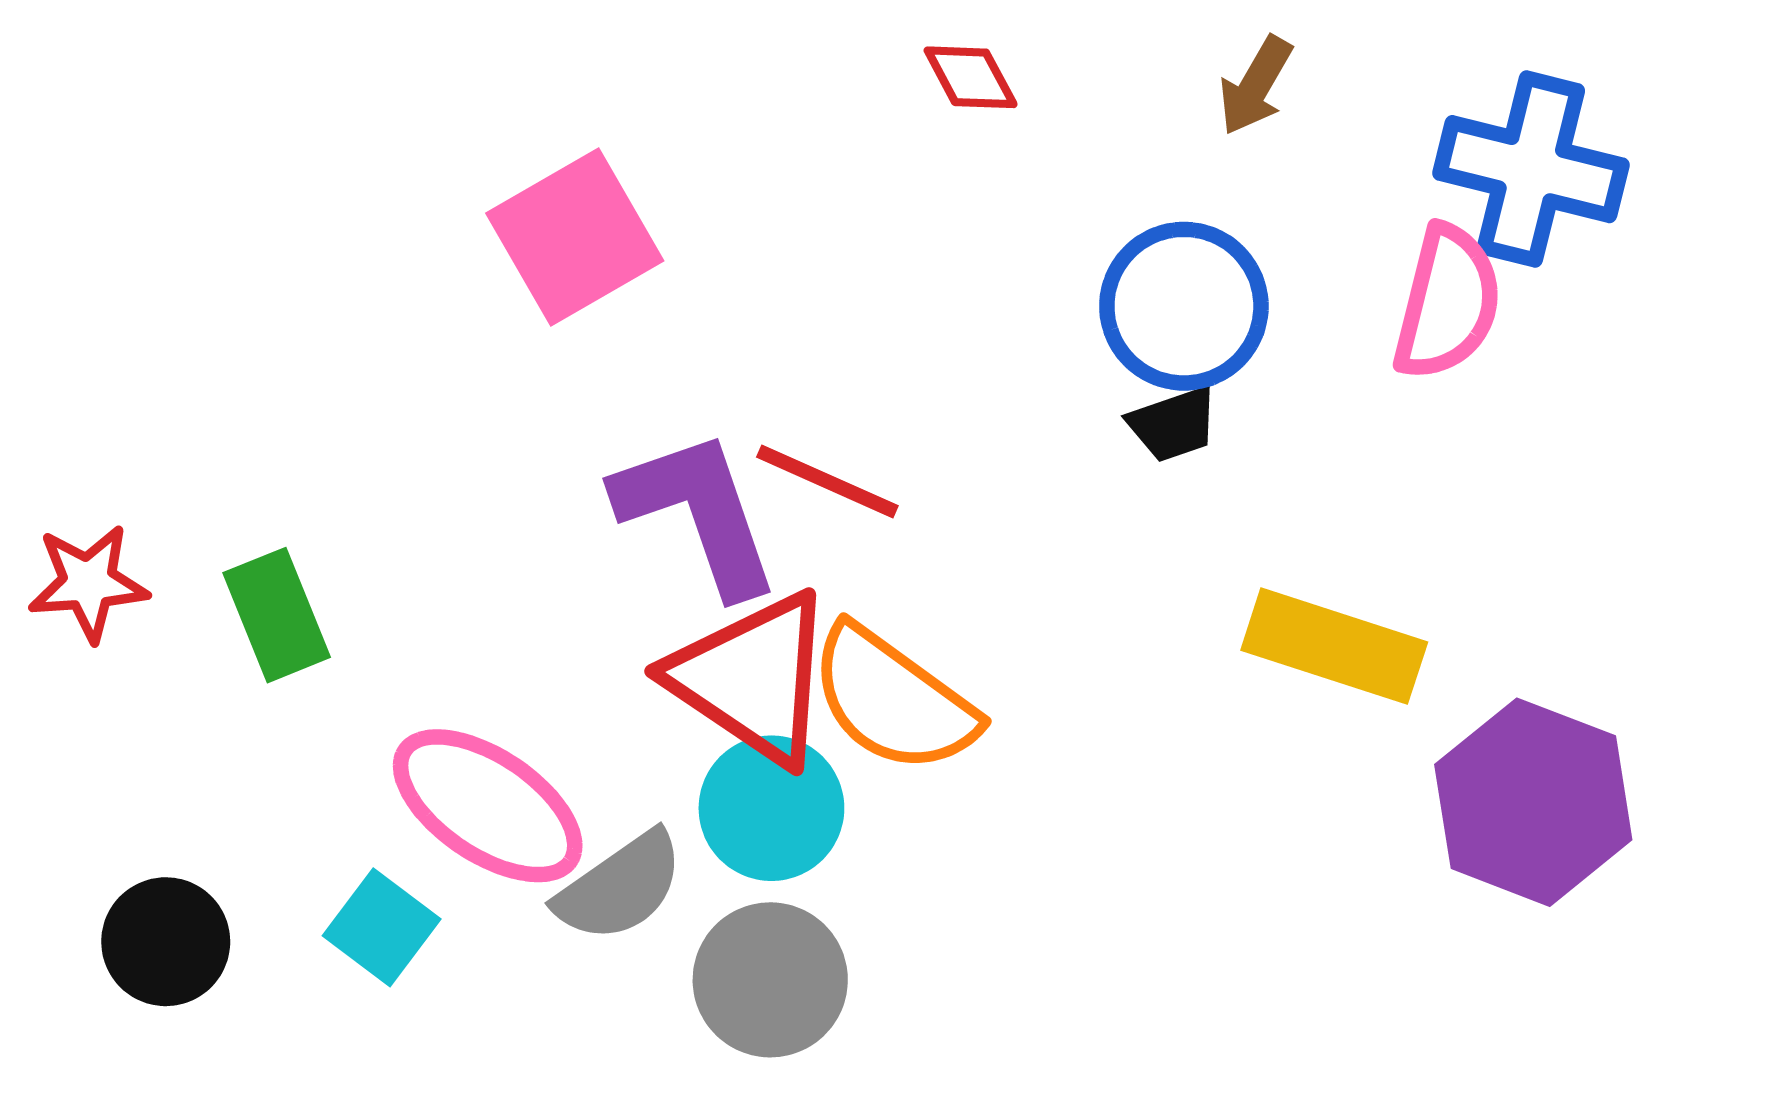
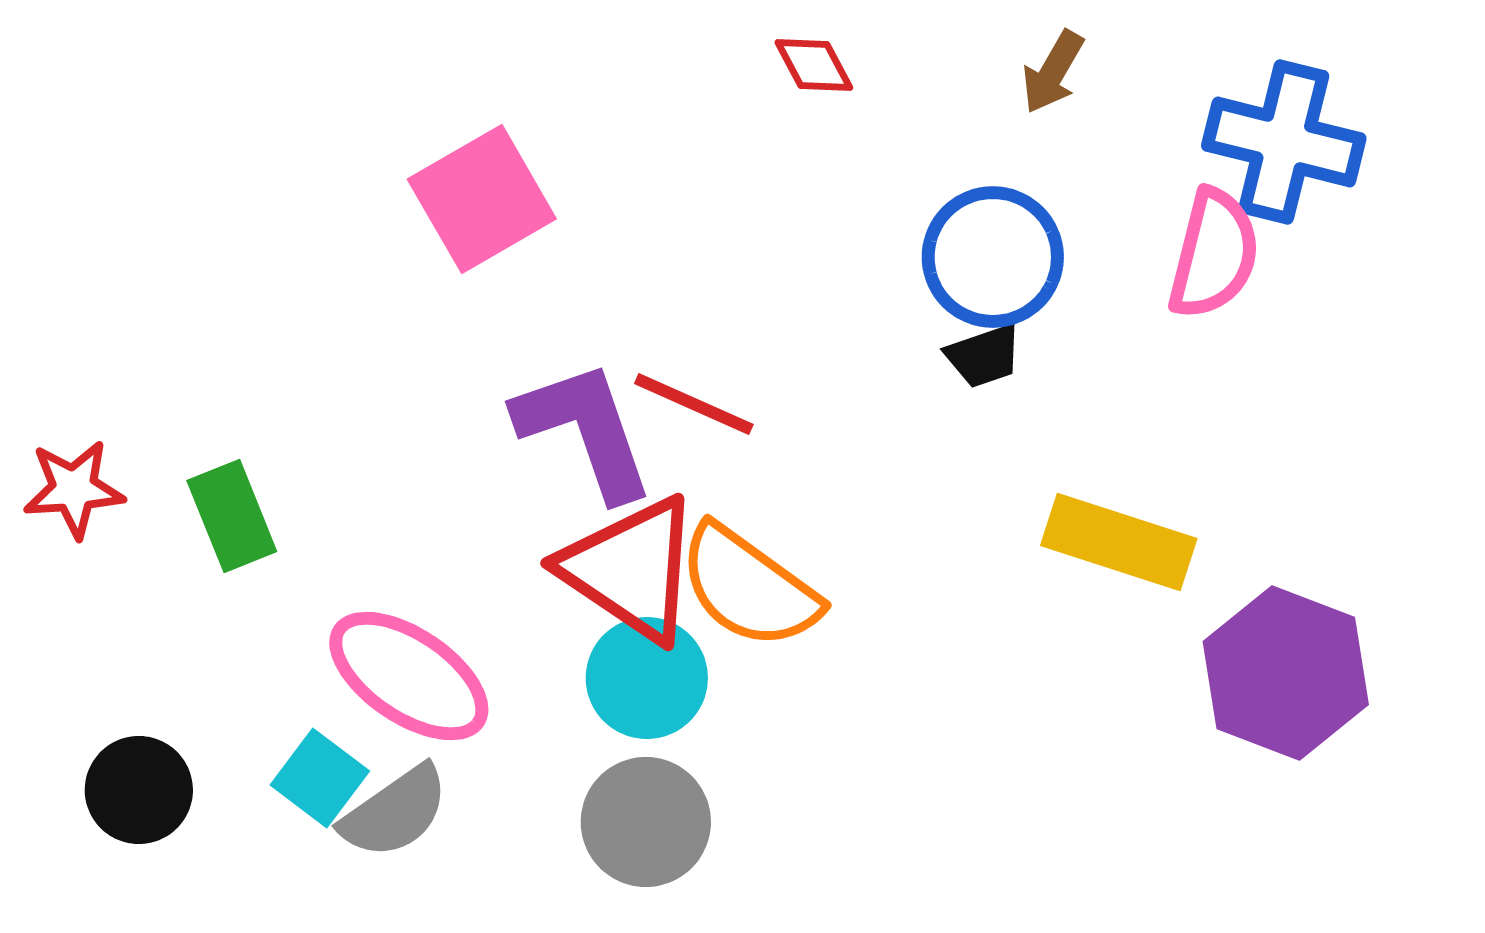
gray semicircle: (620, 887) -> (395, 812), moved

